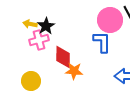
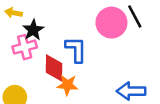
yellow arrow: (30, 24) -> (14, 13), moved
blue L-shape: (102, 42) -> (76, 49), moved

